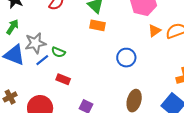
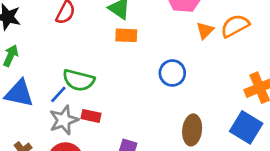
gray star: (35, 43) -> (64, 120), moved
green semicircle: (58, 52) -> (79, 80), size x1.6

